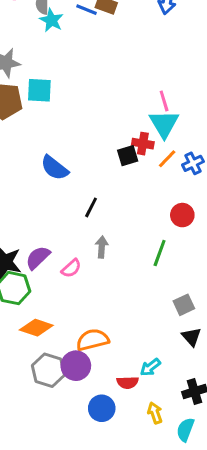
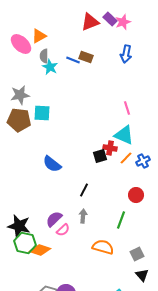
pink line: (164, 101) -> (127, 108), moved
cyan triangle: (164, 124) -> (124, 135), turned -35
black line: (91, 207) -> (84, 190), moved
purple semicircle: (38, 258) -> (54, 219), moved
orange diamond: (36, 328) -> (40, 250), moved
orange semicircle: (93, 340) -> (103, 247), moved, turned 30

